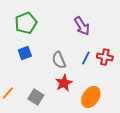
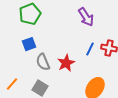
gray semicircle: (59, 60) -> (43, 62), moved
red star: (64, 83) -> (66, 63), moved

